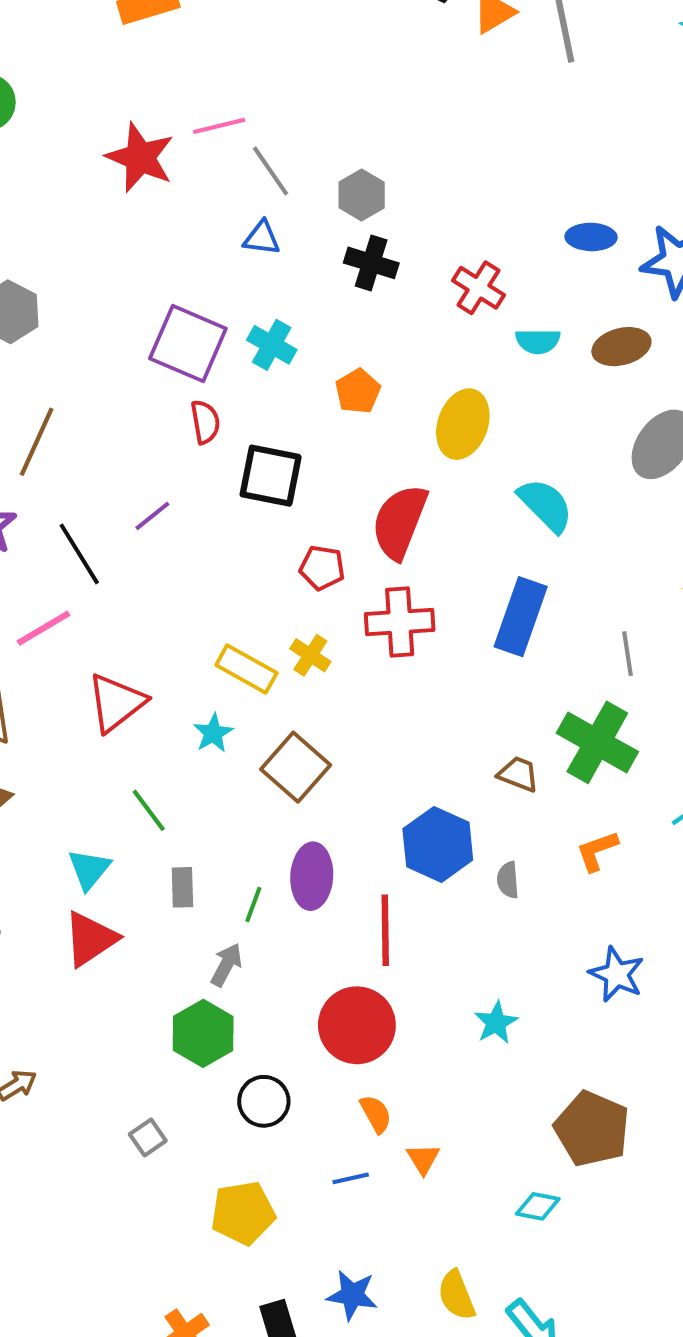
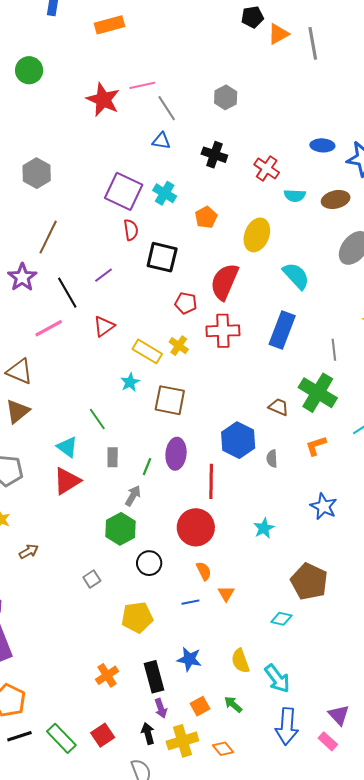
gray hexagon: (362, 195) -> (226, 97), moved
red triangle: (116, 703) -> (104, 326), moved, size x0.7
brown square: (296, 767) -> (170, 400), turned -32
cyan triangle: (89, 869) -> (67, 447), turned -35

